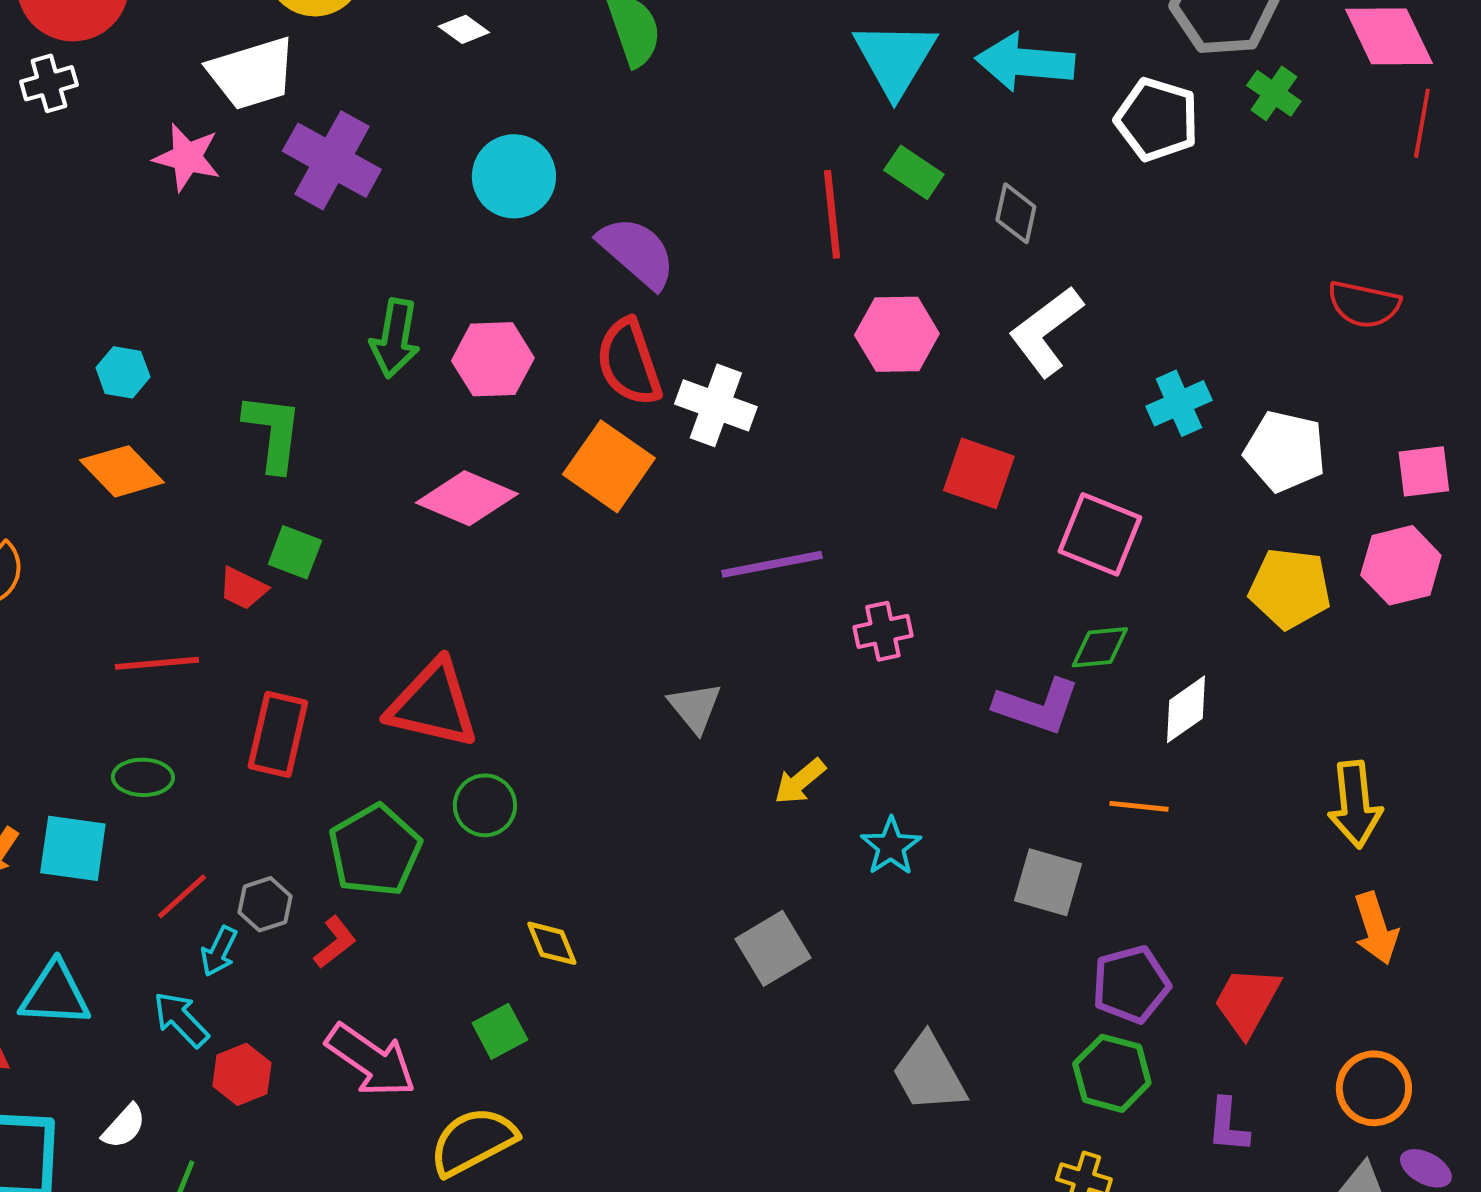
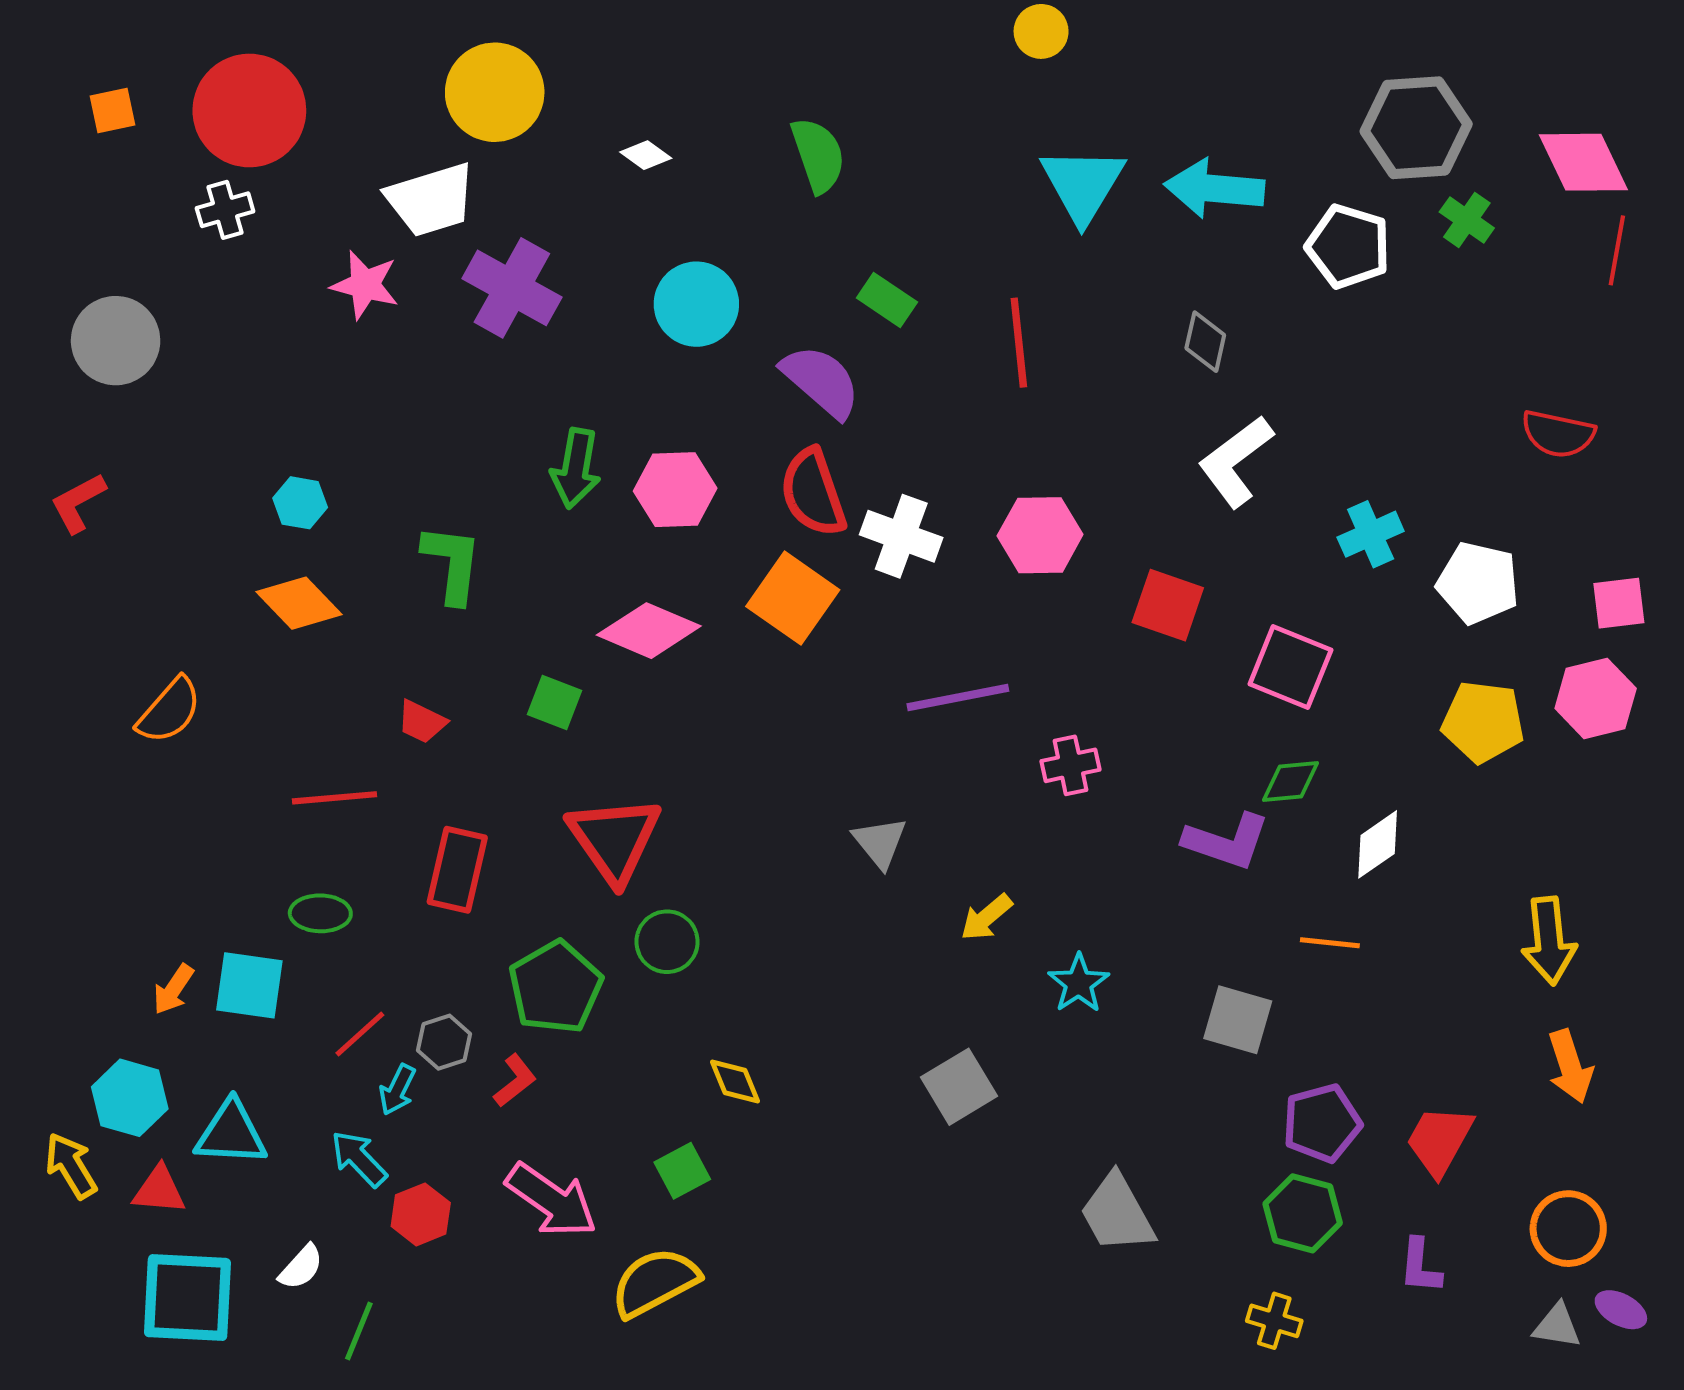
green rectangle: (914, 172) -> (887, 300), moved
pink hexagon: (897, 334) -> (1040, 535), moved
green square: (295, 552) -> (554, 702), moved
red triangle: (433, 704) -> (614, 839), turned 42

